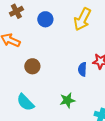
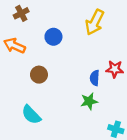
blue circle: (45, 19) -> (53, 37), moved
green star: (67, 100) -> (89, 101), moved

